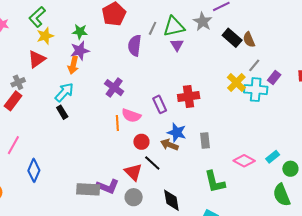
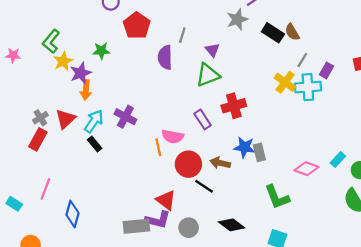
gray star: (203, 22) -> (237, 19), turned 30
green triangle: (174, 27) -> (208, 75), moved
purple star: (80, 51) -> (81, 73), moved
red triangle: (37, 59) -> (65, 119), moved
orange arrow: (73, 65) -> (86, 90), moved
purple cross: (114, 88) -> (125, 117), moved
blue star: (177, 132) -> (244, 147), moved
red circle: (141, 142) -> (188, 164), size x1.5
red triangle: (133, 172) -> (166, 200), moved
black diamond: (171, 200) -> (232, 225), turned -35

